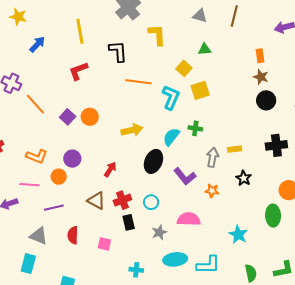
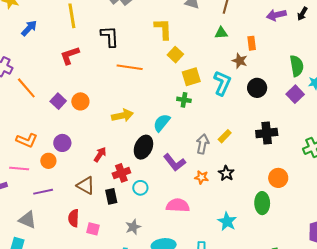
yellow L-shape: (157, 35) -> (163, 29), moved
green triangle: (205, 49) -> (221, 33), moved
brown star: (261, 77) -> (240, 61), moved
cyan L-shape: (171, 97) -> (222, 83), moved
green cross: (195, 128) -> (184, 100), moved
yellow rectangle: (235, 149) -> (225, 136), turned -40
black star: (244, 178) -> (226, 173), moved
red cross: (122, 200) -> (121, 173), moved
black rectangle: (129, 222) -> (111, 196), moved
gray star: (159, 232) -> (133, 227), moved
red semicircle: (73, 235) -> (74, 218), moved

